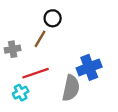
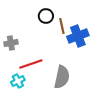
brown line: (40, 39) -> (62, 26), moved, turned -42
blue cross: (89, 67) -> (78, 36), moved

